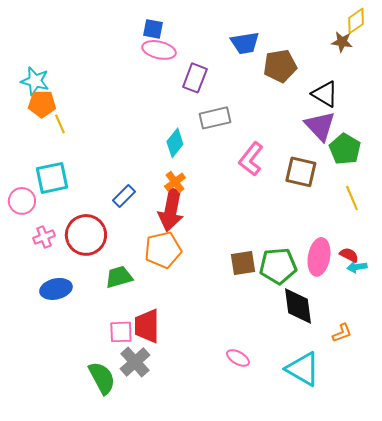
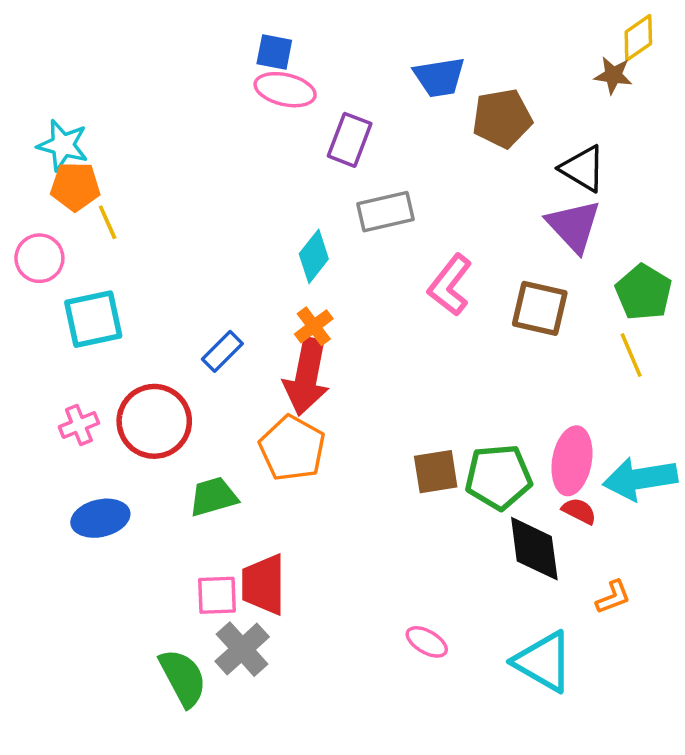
green pentagon: (345, 149) -> (644, 292), moved
pink circle: (22, 201) -> (39, 258), moved
orange pentagon: (163, 250) -> (292, 448), turned -30
red semicircle: (349, 255) -> (579, 511), moved
cyan arrow: (357, 267) -> (640, 479), size x2.0

